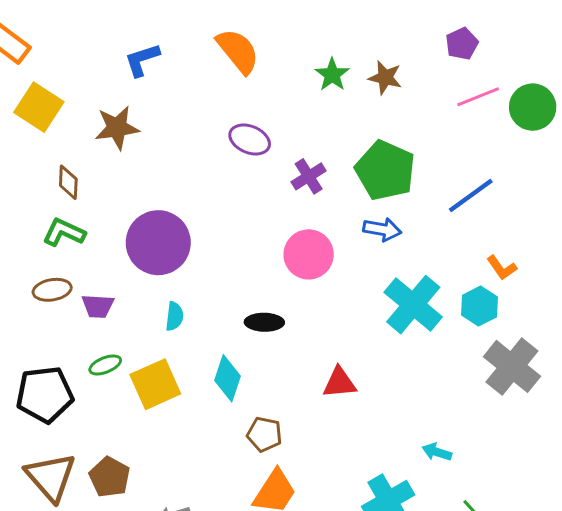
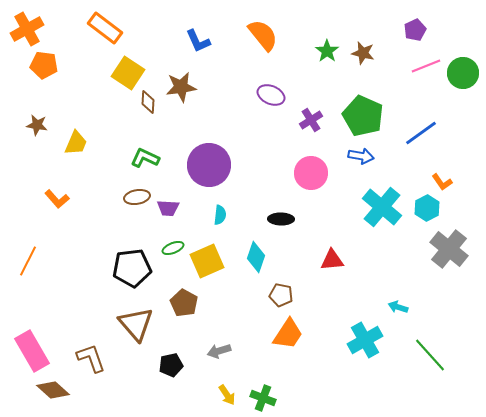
blue L-shape: (142, 60) -> (198, 41), turned -96
brown diamond: (68, 182) -> (148, 102), moved
brown pentagon: (110, 477) -> (184, 303), moved

